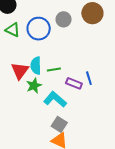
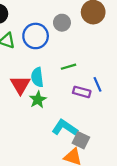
green line: (54, 69) -> (68, 67), moved
cyan L-shape: (55, 99) -> (65, 128), moved
gray square: (59, 124) -> (81, 140), moved

